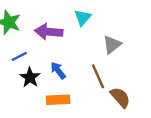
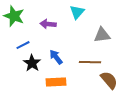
purple arrow: (49, 32) -> (48, 24), size x0.7
gray triangle: (112, 45) -> (102, 35), turned 30
brown line: (98, 76) -> (90, 62), turned -65

